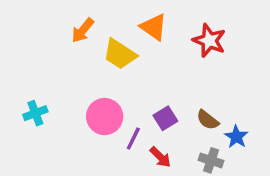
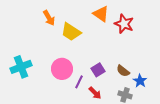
orange triangle: (154, 27) -> (101, 14), moved
orange arrow: (83, 30) -> (49, 18), turned -70
cyan cross: (35, 113) -> (21, 67), size x1.5

